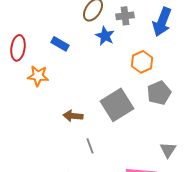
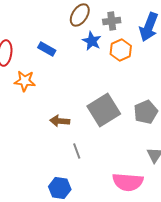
orange hexagon: (142, 62) -> (121, 50), moved
gray pentagon: (159, 93) -> (146, 112), moved

